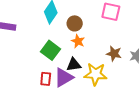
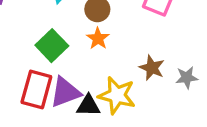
black triangle: (74, 65) -> (88, 106), moved
red rectangle: (46, 79) -> (36, 90), size x1.6

